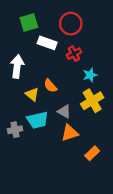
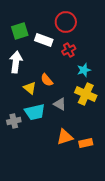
green square: (29, 22) -> (20, 31), moved
yellow cross: (92, 101) -> (86, 94), turned -35
orange triangle: (70, 133) -> (65, 137), moved
orange rectangle: (92, 153) -> (86, 143), turned 32

